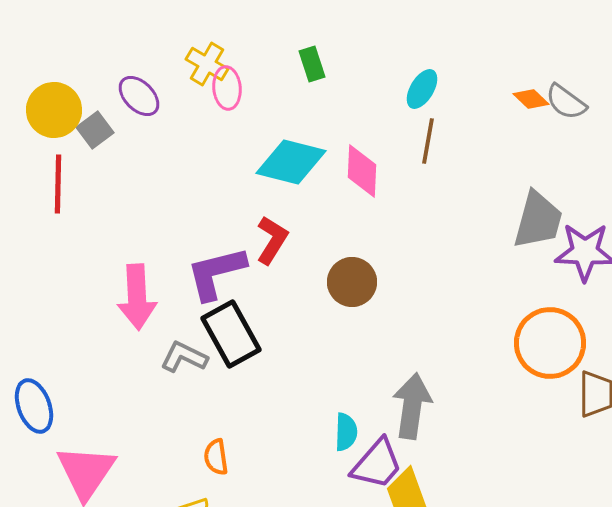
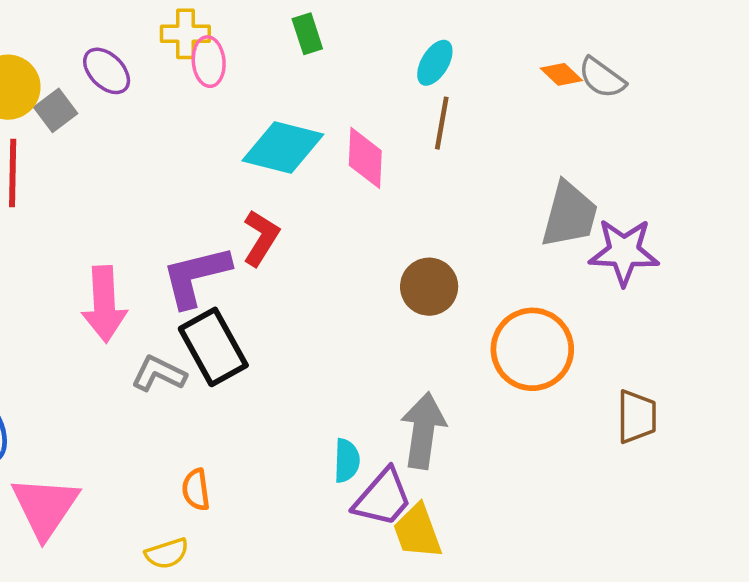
yellow cross: (207, 64) -> (185, 34), turned -30
brown circle: (352, 282) -> (429, 287), moved
orange circle: (550, 343) -> (532, 349), moved

